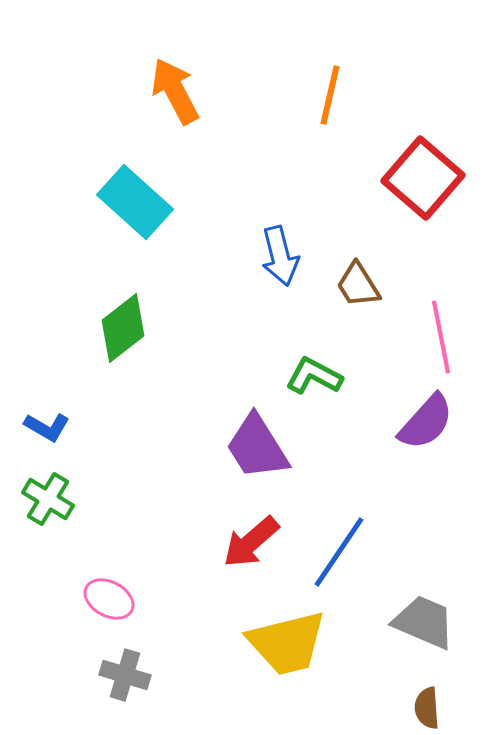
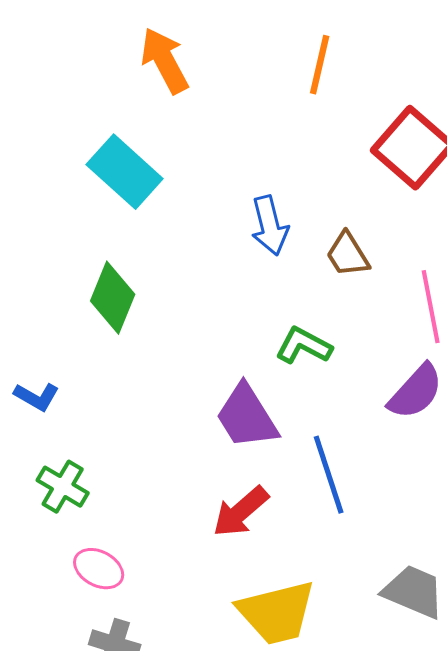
green diamond: (123, 328) -> (113, 298), turned -30
green cross: (48, 499) -> (63, 487), moved
blue line: (339, 552) -> (329, 475), moved, turned -52

